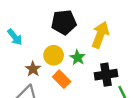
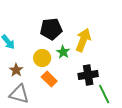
green star: (78, 58) -> (63, 52), moved
brown star: (33, 69) -> (16, 70), moved

